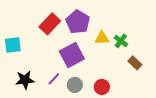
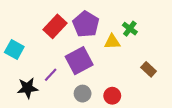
green cross: (121, 41) -> (130, 29), moved
cyan square: (13, 45) -> (14, 50), turned 36
purple line: (54, 79) -> (51, 75), moved

